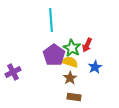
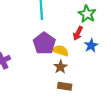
green star: (72, 48) -> (87, 14), moved
blue star: (95, 67) -> (91, 45), moved

